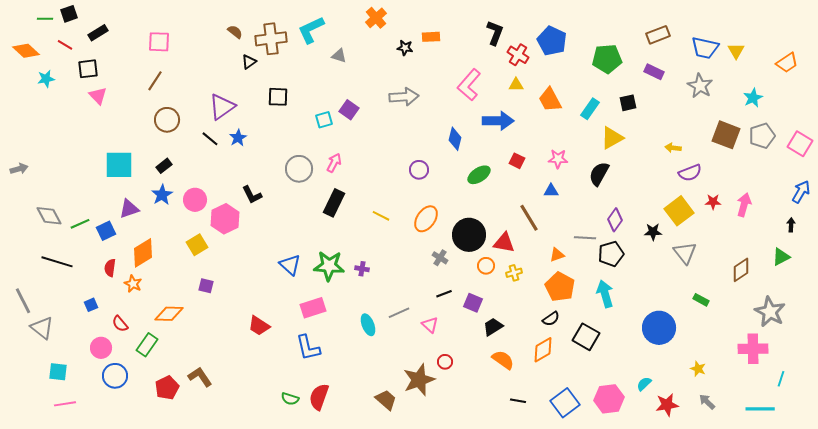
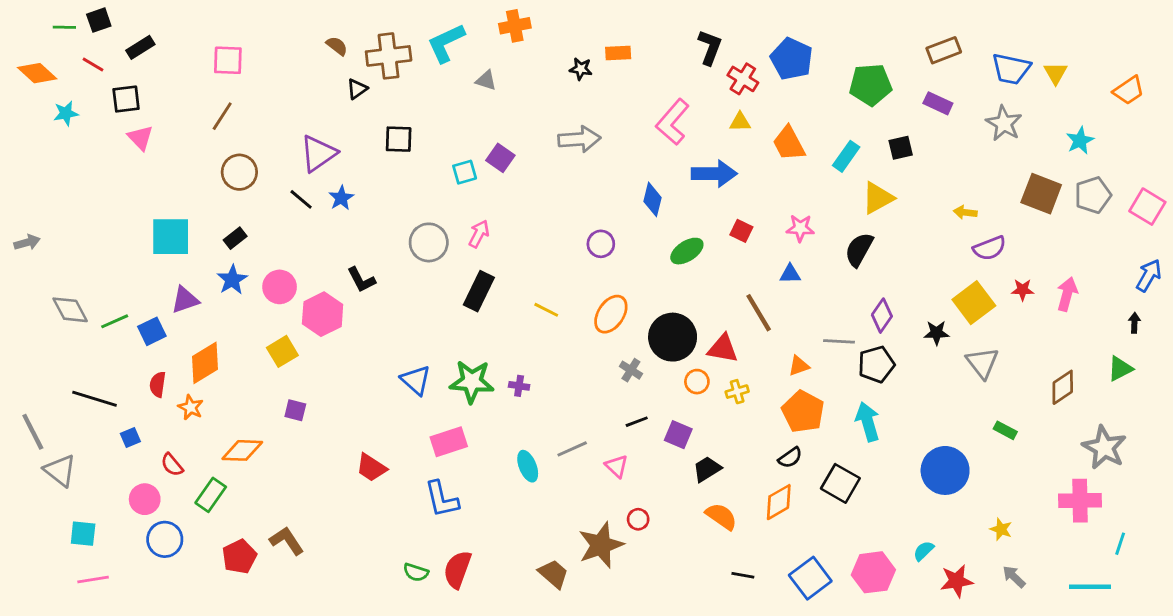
orange cross: (376, 18) -> (515, 26), moved, turned 30
black line: (57, 262) -> (95, 399), moved

